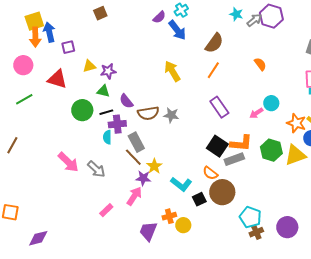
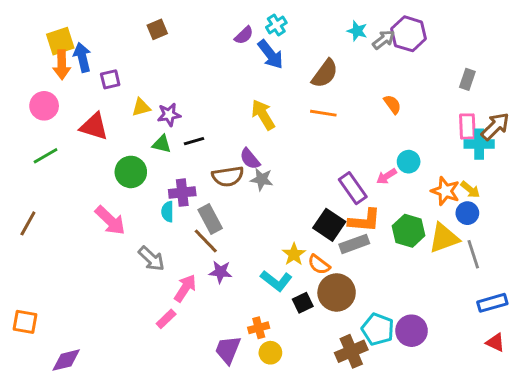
orange line: (213, 70) -> (323, 113), turned 66
purple semicircle: (126, 101) -> (250, 159), moved
purple rectangle: (219, 107) -> (353, 188), moved
black line: (106, 112) -> (194, 141), moved
pink arrow: (68, 162) -> (110, 220), moved
yellow star: (154, 166) -> (294, 254), moved
pink arrow: (134, 196) -> (185, 288), moved
yellow circle: (183, 225) -> (270, 353), moved
purple circle: (287, 227) -> (412, 331), moved
brown cross: (256, 232) -> (351, 351), moved, size x1.5

